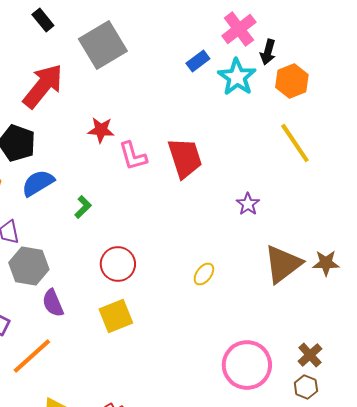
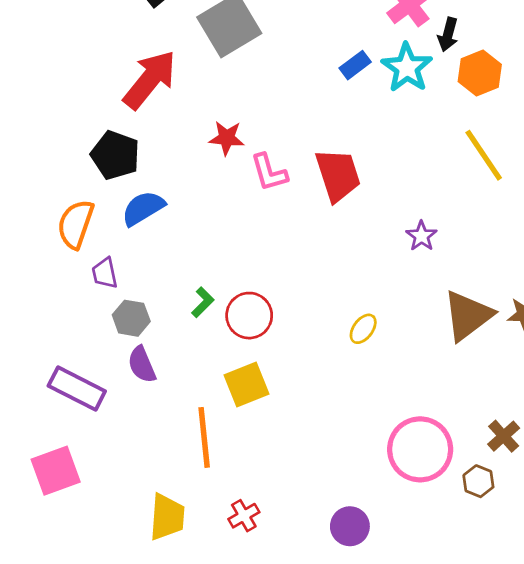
blue rectangle: (198, 61) -> (355, 65), moved
green L-shape: (83, 207) -> (203, 302), moved
gray hexagon: (29, 266) -> (131, 318), size x0.7
purple semicircle: (53, 303) -> (142, 365), moved
orange line: (32, 356) -> (204, 437), moved, turned -54
brown hexagon: (306, 387) -> (478, 481), moved

